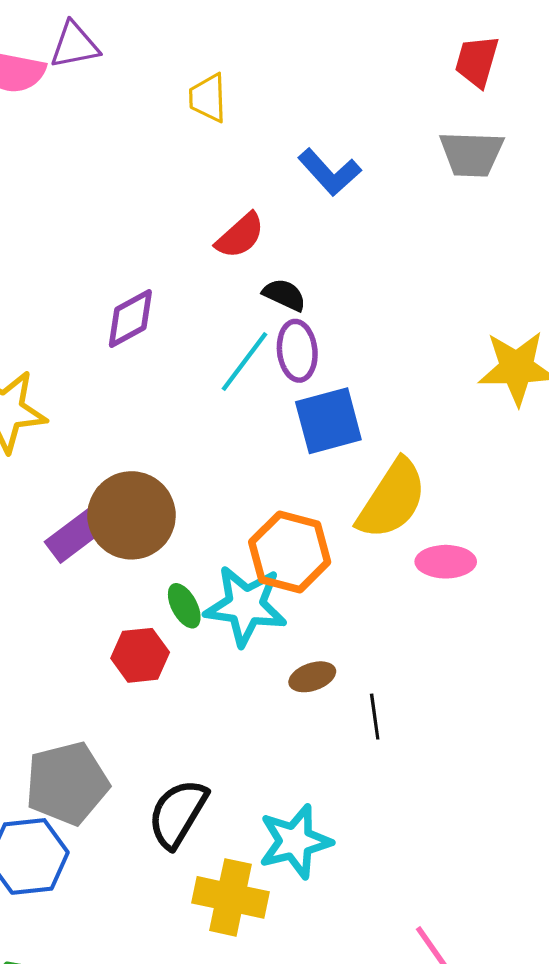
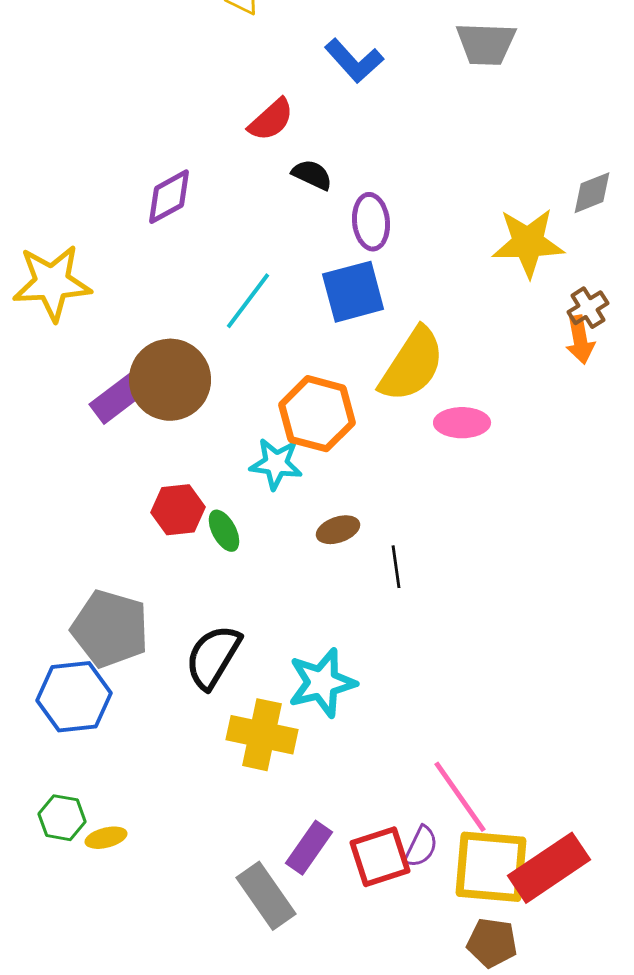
purple ellipse: (297, 351) -> (371, 222), moved
cyan line: (244, 362) -> (248, 301), moved
green ellipse: (184, 606) -> (224, 531), moved
cyan star: (246, 606) -> (276, 464), size x0.7
gray pentagon: (67, 783) -> (110, 629), turned 30

